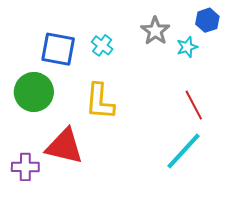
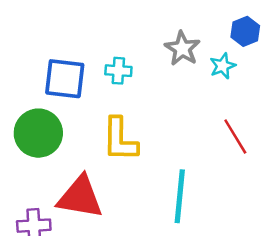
cyan cross: (102, 45) -> (118, 71), turned -30
cyan line: (183, 151) -> (180, 196), moved, turned -33

